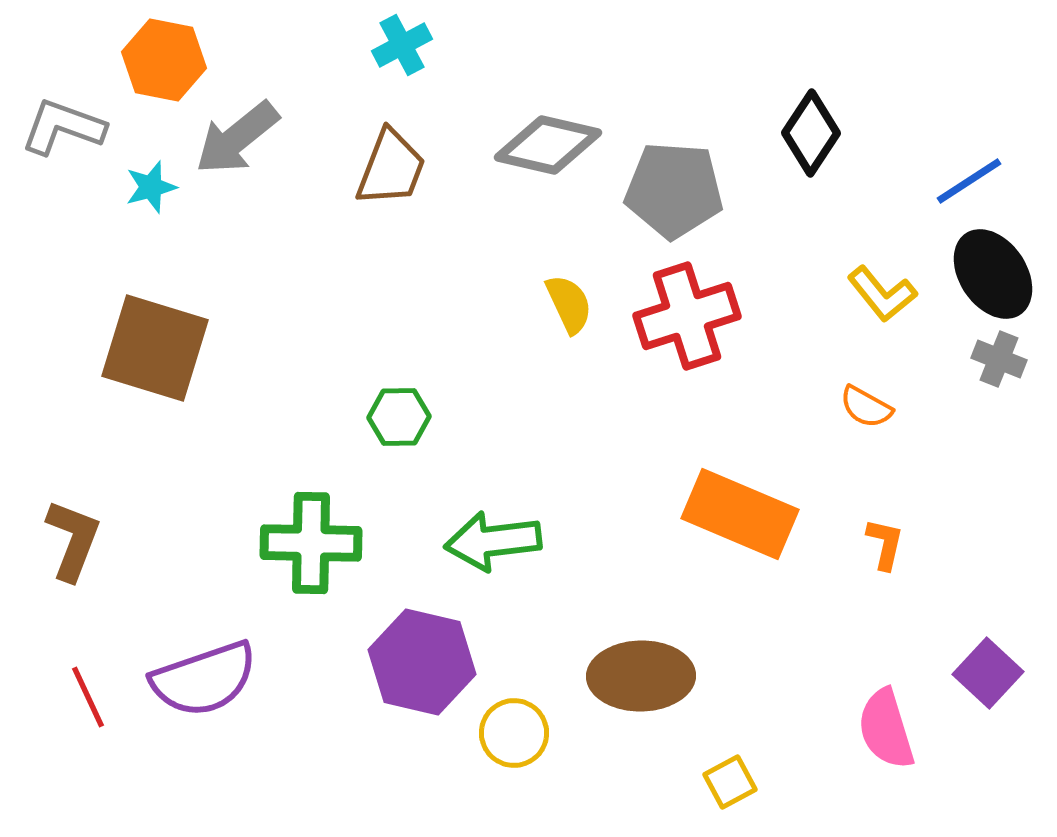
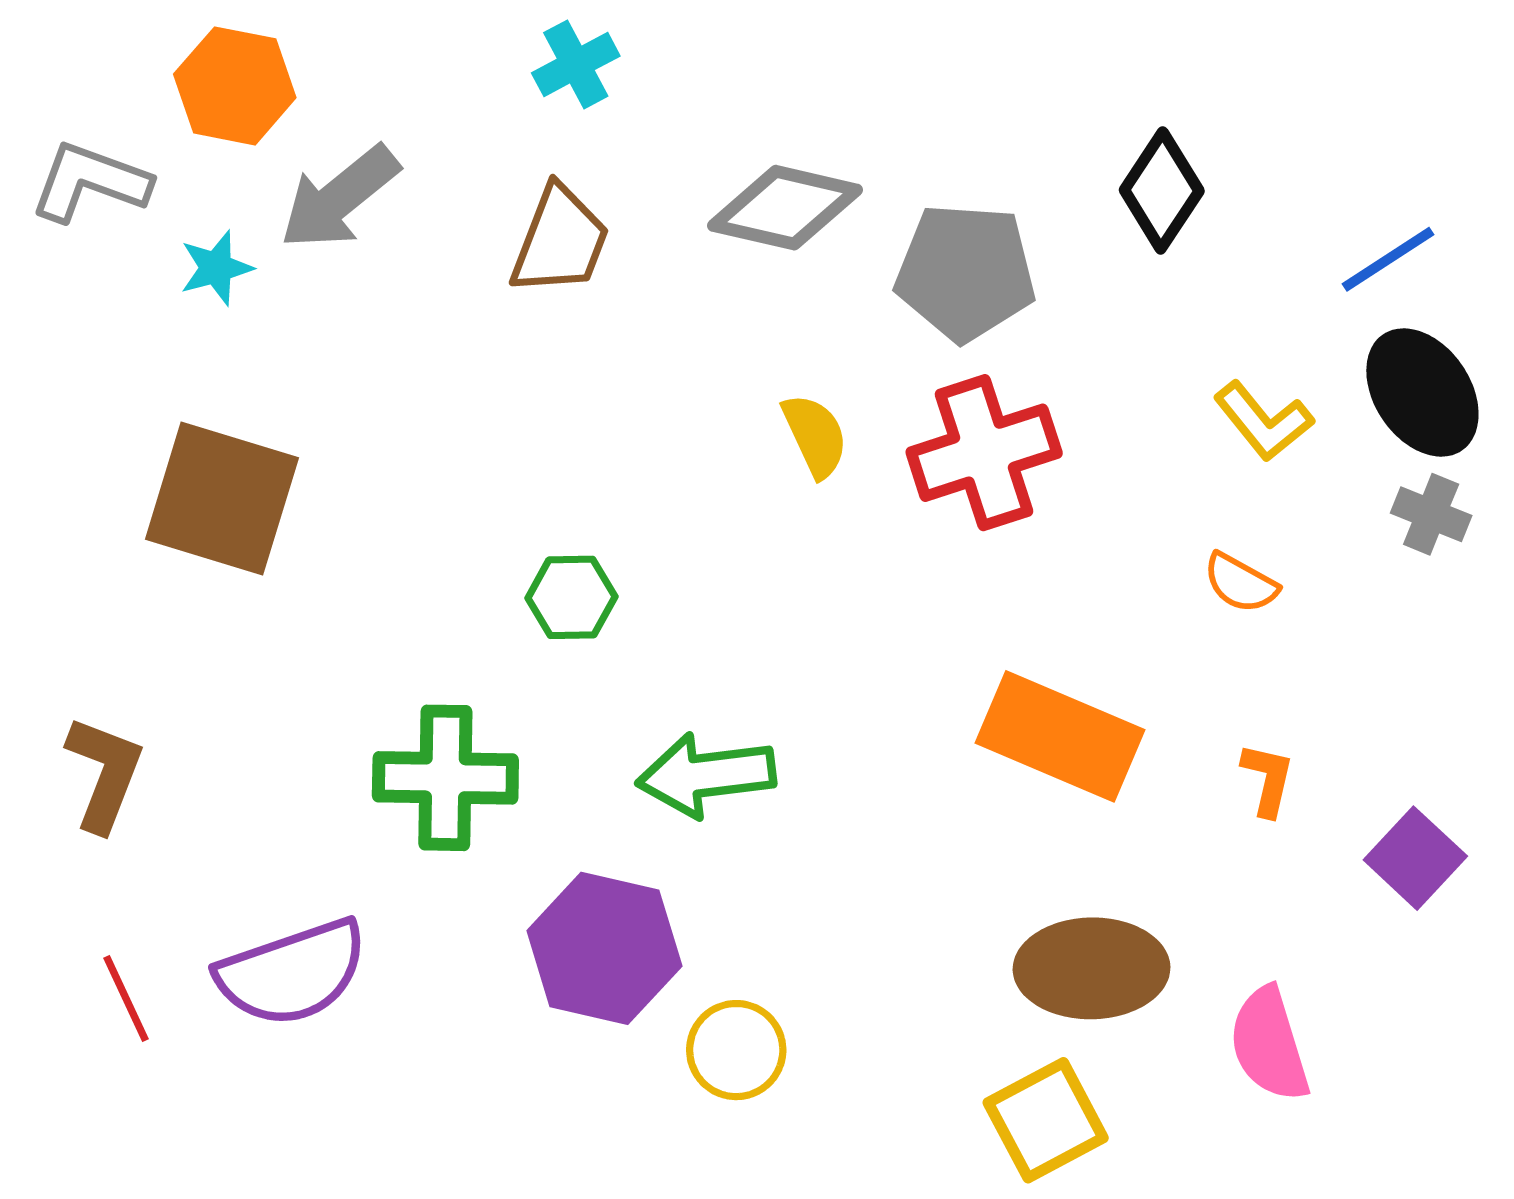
purple square: (988, 673) -> (1415, 858), moved
brown ellipse: (641, 676) -> (1092, 968), moved
yellow square: (730, 782) -> (1046, 1120), size x1.6

